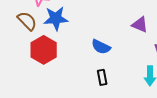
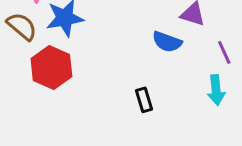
blue semicircle: (101, 47) -> (167, 42), moved

